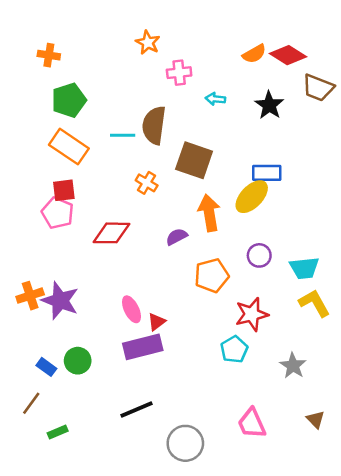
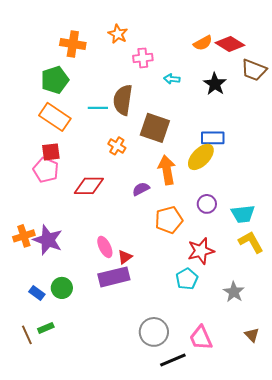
orange cross: (49, 55) -> (73, 44), moved, size x1.4
brown line: (31, 403) -> (27, 335), moved, turned -60
black line: (137, 410) -> (173, 360), moved
green rectangle: (58, 432) -> (46, 328), moved
gray circle: (185, 443) -> (154, 332), moved

